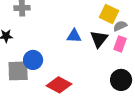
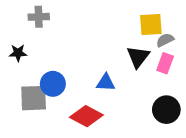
yellow square: (109, 14) -> (151, 25), turned -30
blue triangle: (74, 36) -> (106, 83), moved

